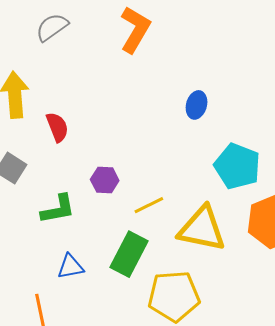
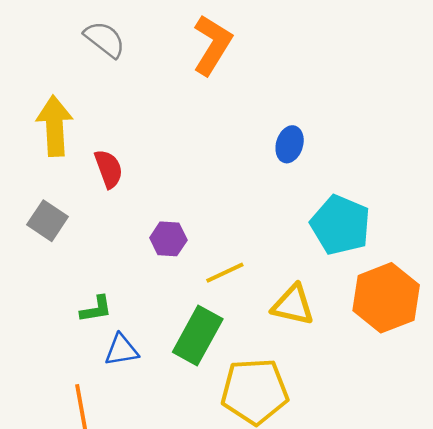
gray semicircle: (52, 27) -> (105, 39), turned 72
green L-shape: (58, 209) -> (96, 309), moved, size x0.7
yellow triangle: (202, 229) -> (293, 305), size x0.7

